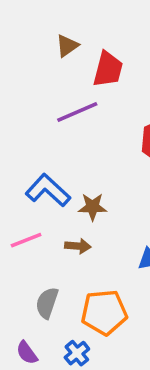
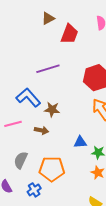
purple line: (77, 112) -> (48, 69), moved

